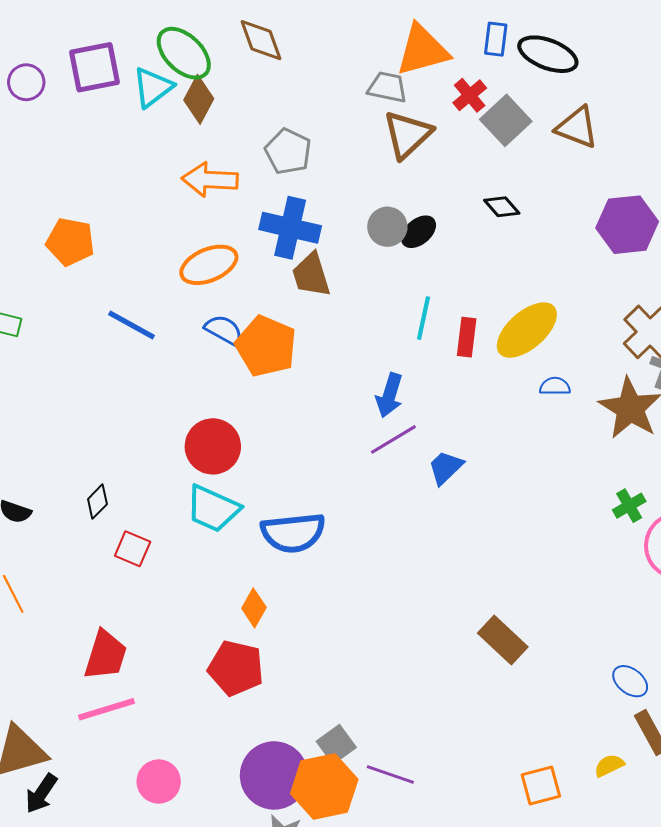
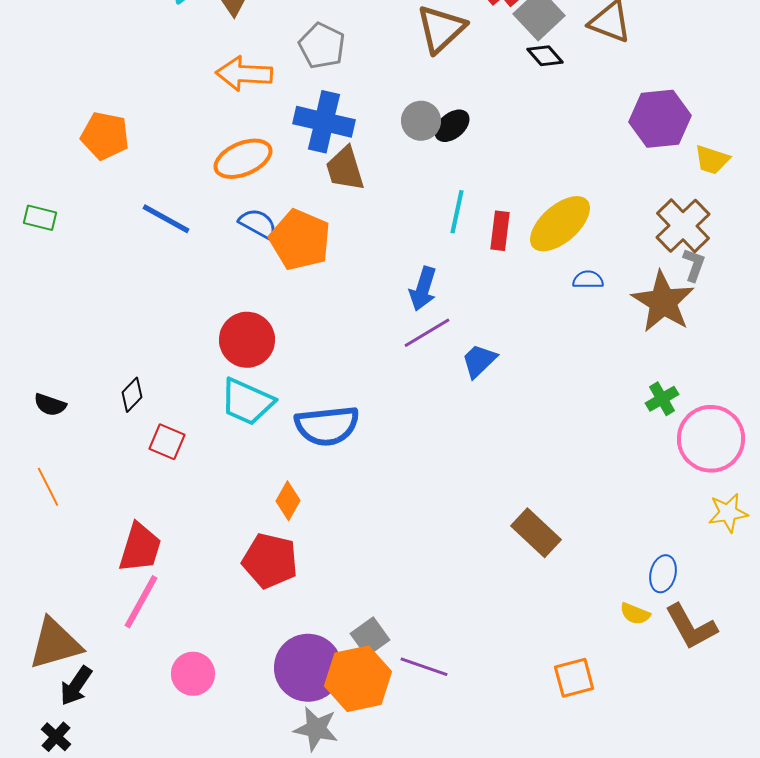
black diamond: (502, 207) -> (545, 56), moved
blue ellipse: (630, 681) -> (663, 574), turned 66
pink line: (106, 709) -> (141, 602), turned -44
yellow semicircle: (609, 765) -> (635, 614), moved, turned -132

